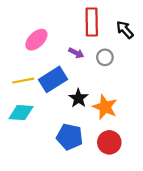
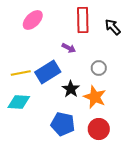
pink ellipse: (36, 40) -> (33, 20), moved
gray circle: (105, 57) -> (99, 68), moved

